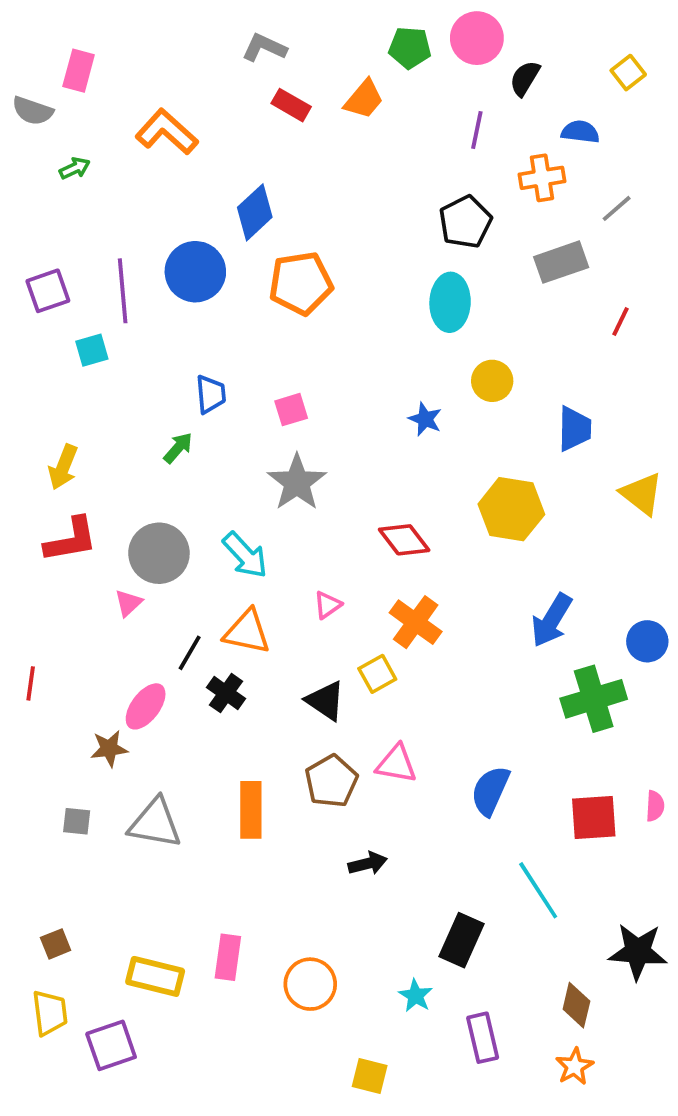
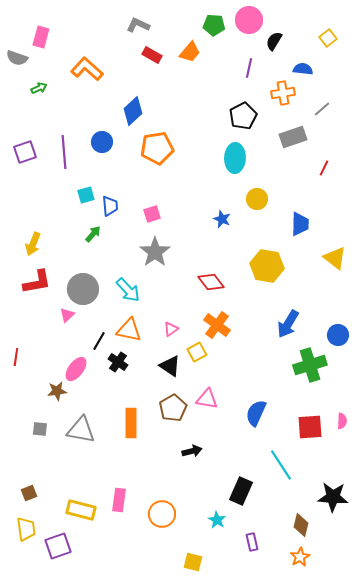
blue circle: (195, 272) -> (102, 142), size x0.7
cyan square: (92, 350) -> (86, 195), moved
pink triangle: (327, 605) -> (171, 329), moved
purple rectangle: (483, 1038) -> (252, 542), size x0.7

